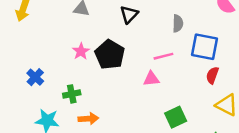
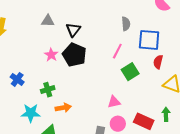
black triangle: (129, 14) -> (73, 30), moved
pink line: (163, 56) -> (117, 51), turned -42
pink triangle: (151, 79) -> (114, 102), moved
green square: (176, 117) -> (130, 72), moved

